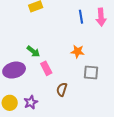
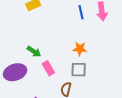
gray square: (91, 73) -> (79, 70), moved

